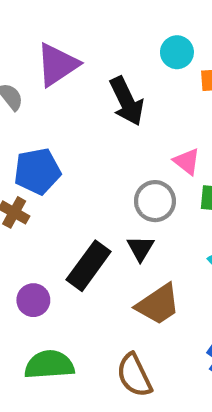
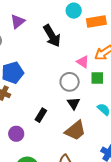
purple triangle: (57, 65) -> (18, 21), size x0.7
black triangle: (140, 248) -> (74, 103), moved
black rectangle: (89, 266) -> (41, 115), size x0.6

